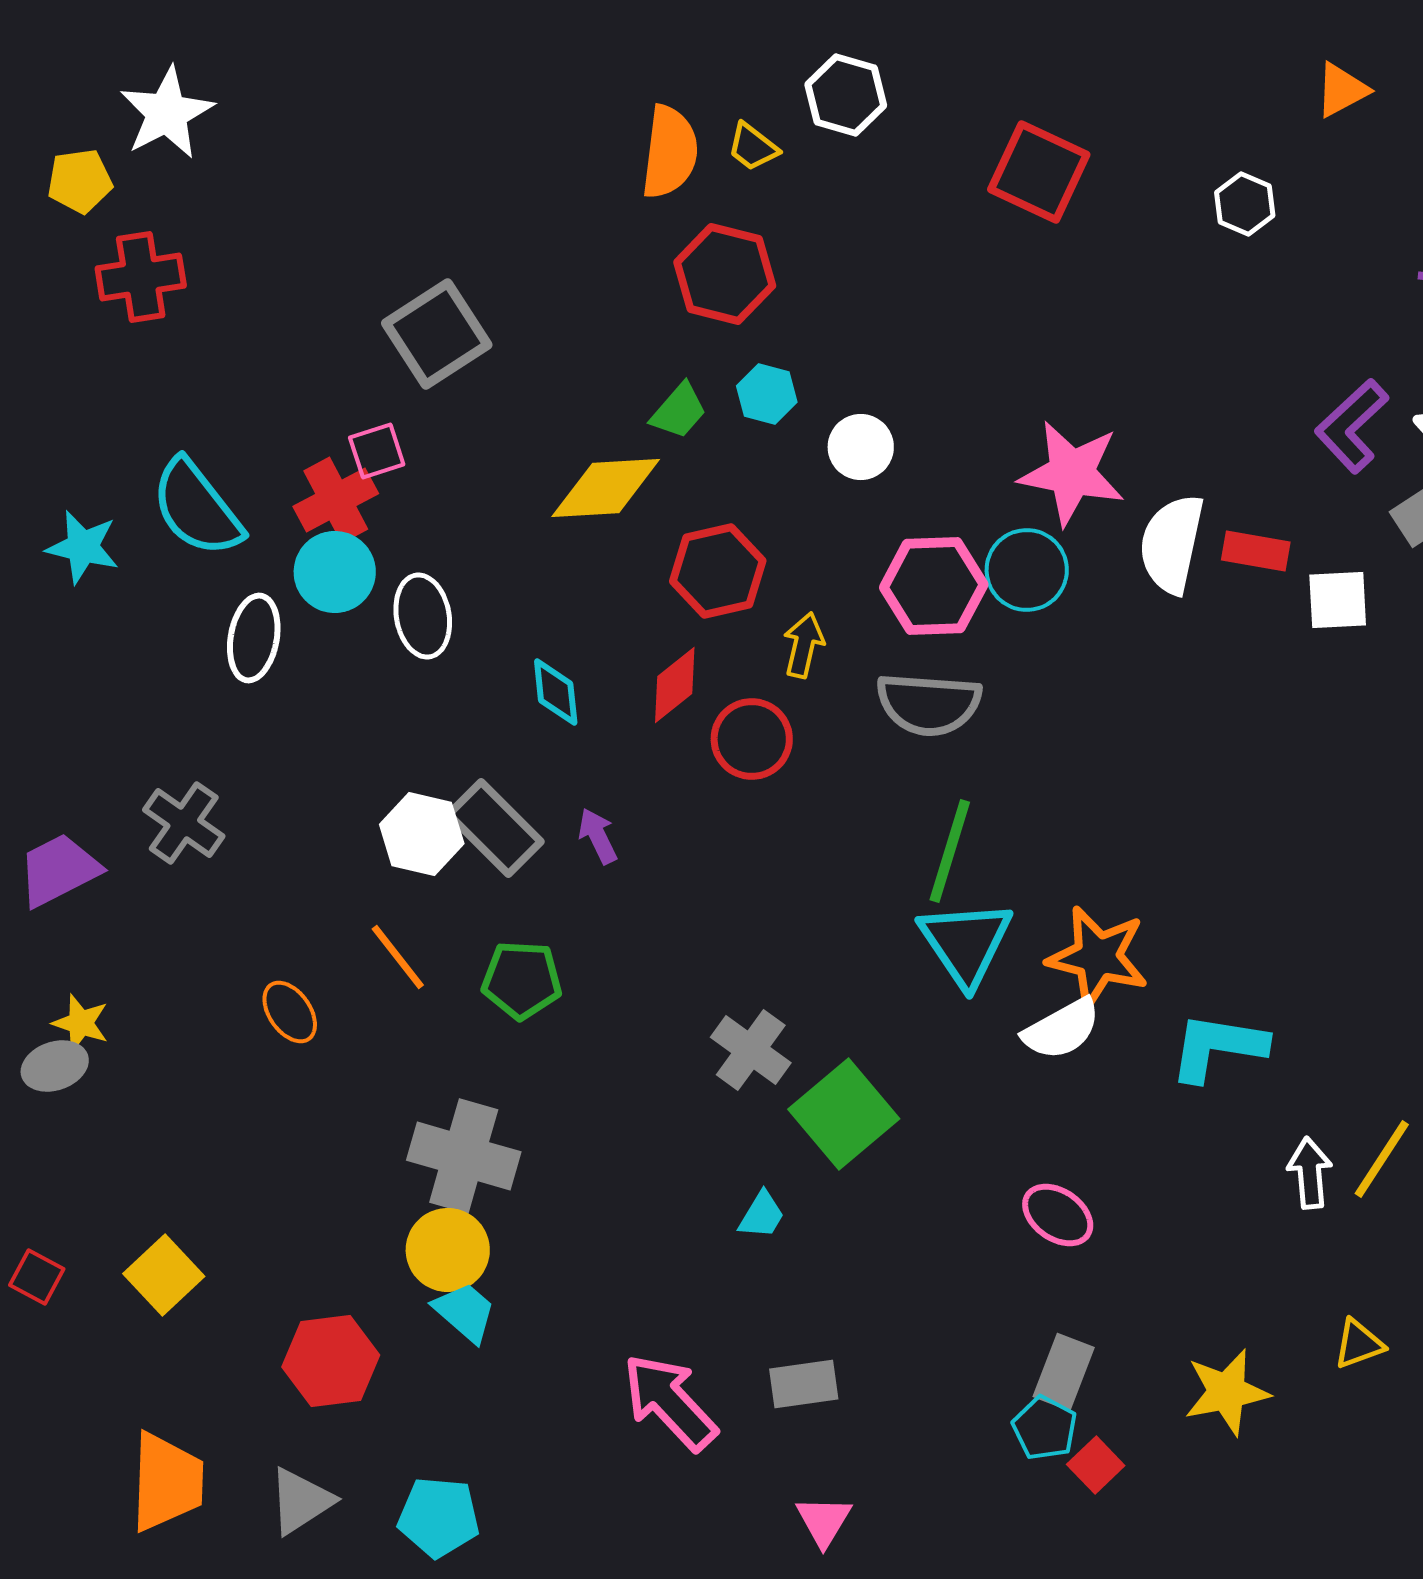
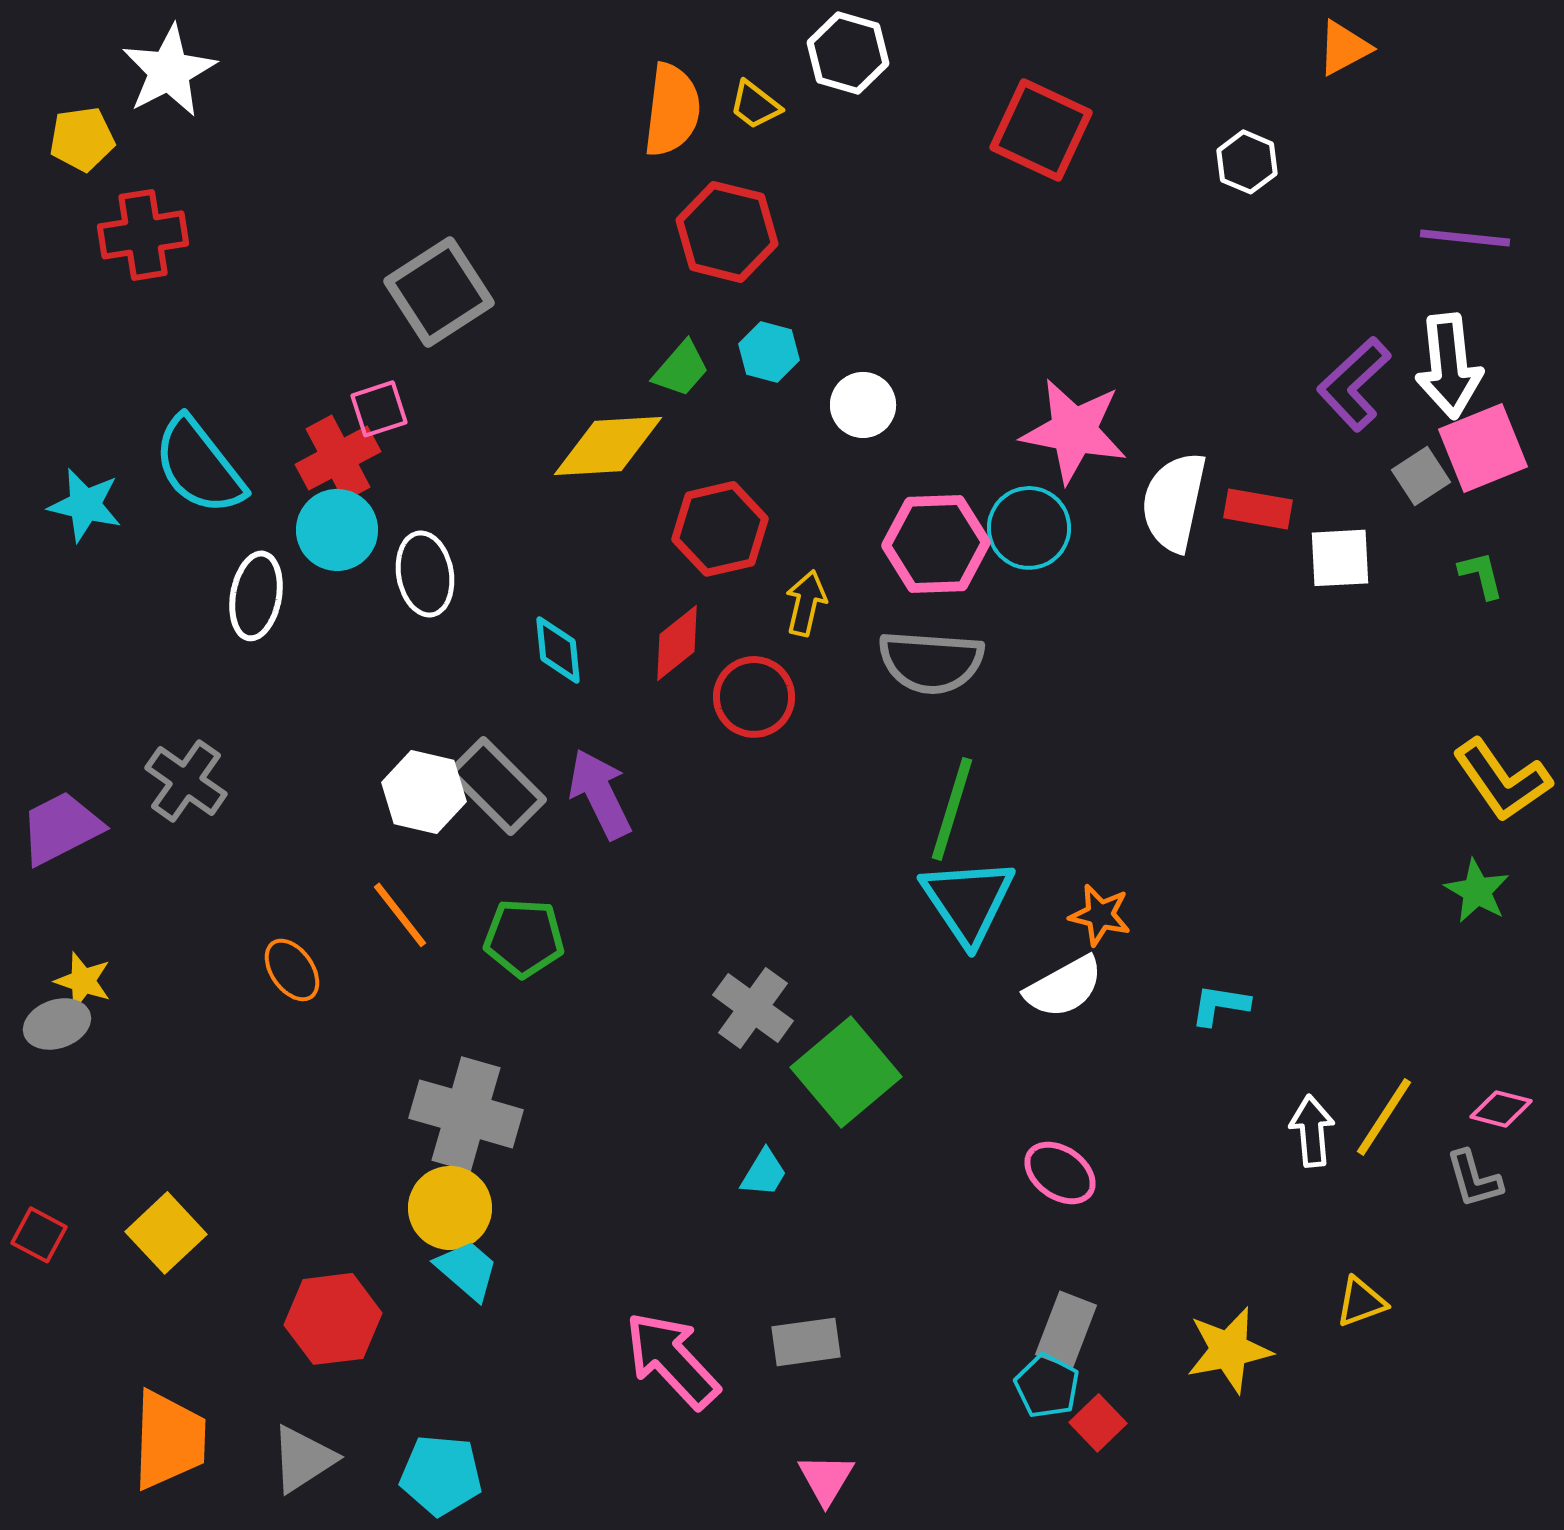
purple arrow: (598, 836) -> (600, 794), size x1.6
orange star: (1098, 957) -> (1100, 915), size x0.6
cyan L-shape: (1218, 1047) -> (1220, 1005), size x0.6

